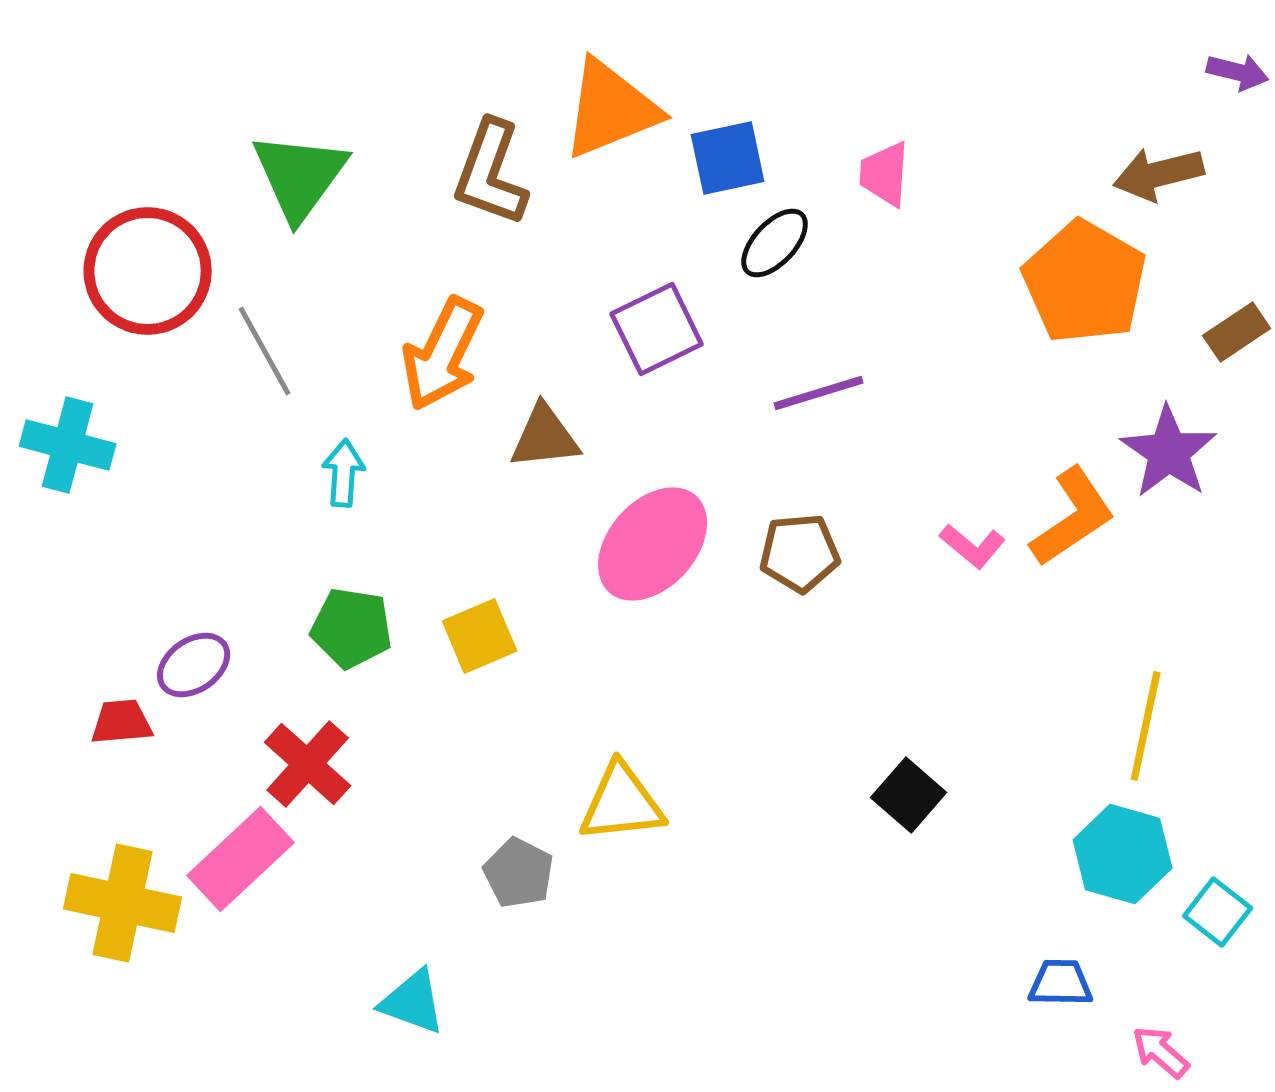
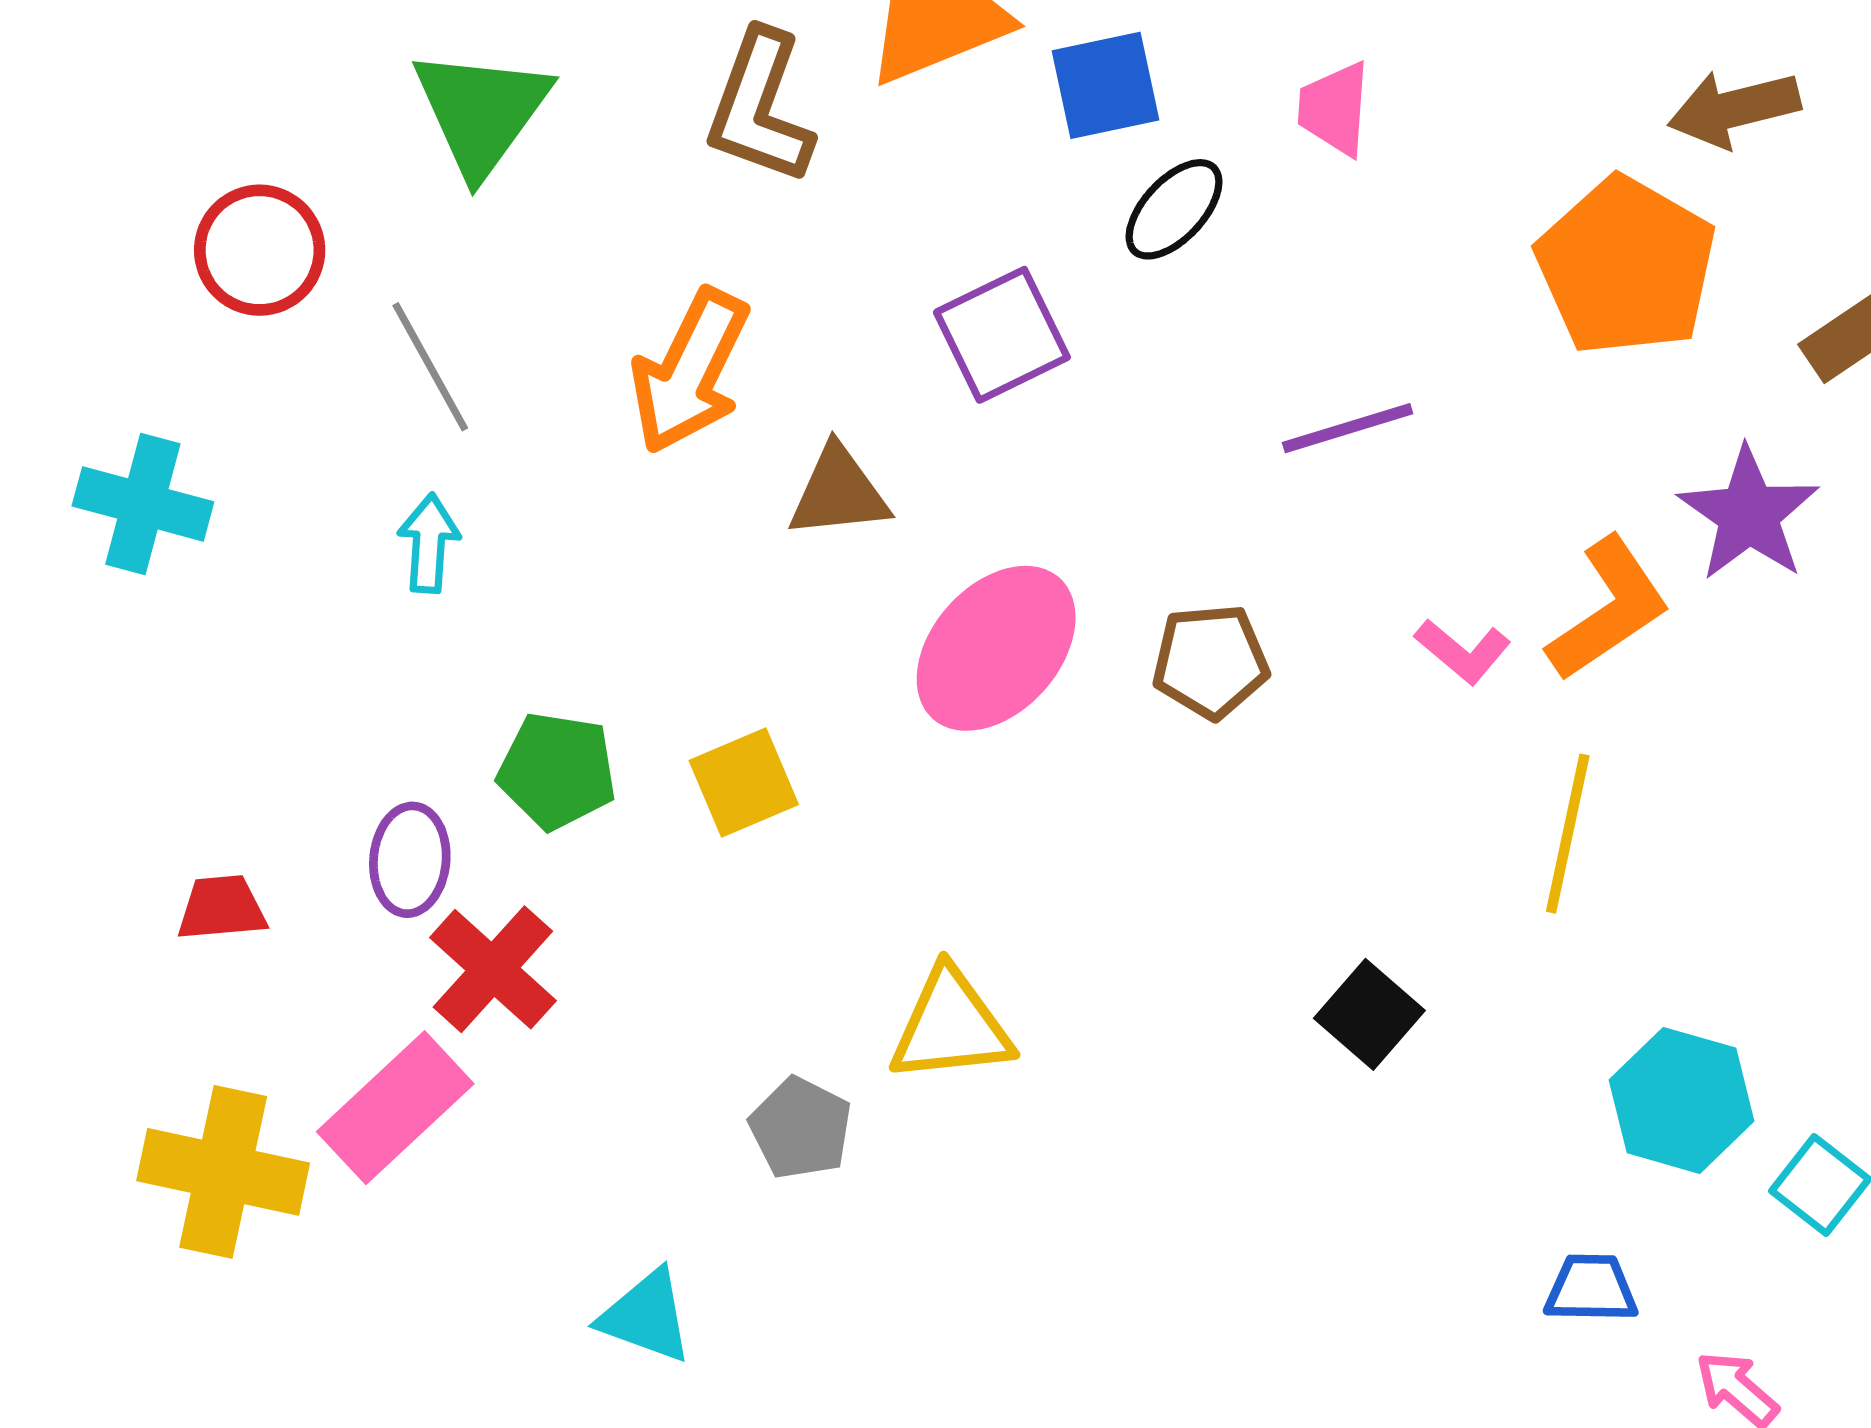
red circle: (148, 271) -> (260, 250), size x0.7
purple line: (819, 393) -> (1348, 428), moved
cyan arrow: (344, 473) -> (429, 543), moved
purple ellipse: (194, 665) -> (410, 860), moved, turned -50
yellow line: (1146, 726) -> (1568, 834), moved

